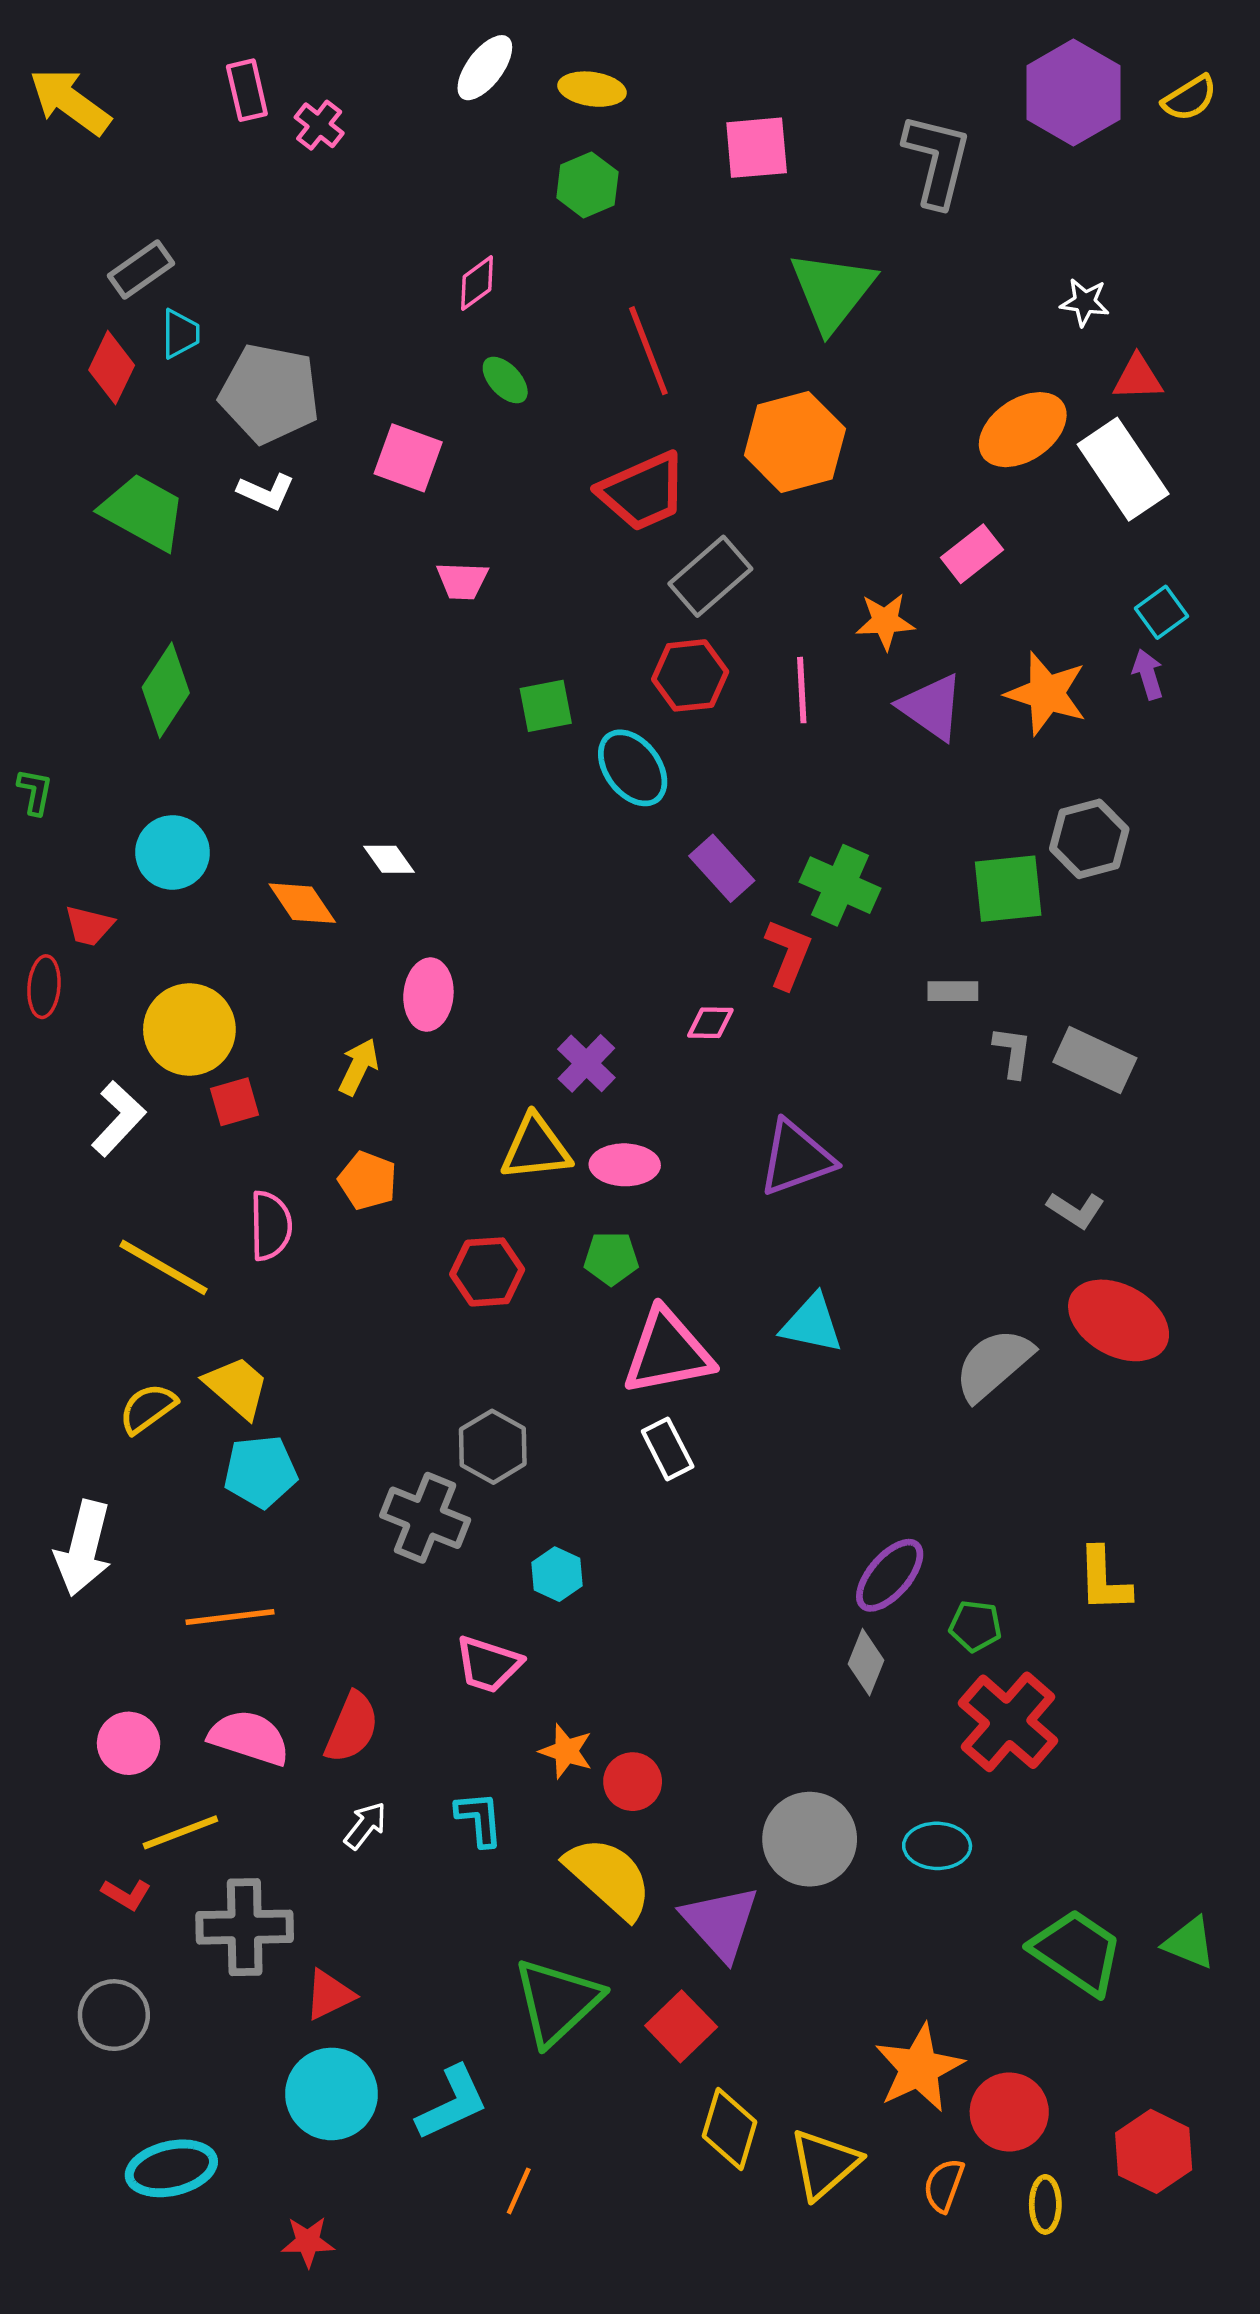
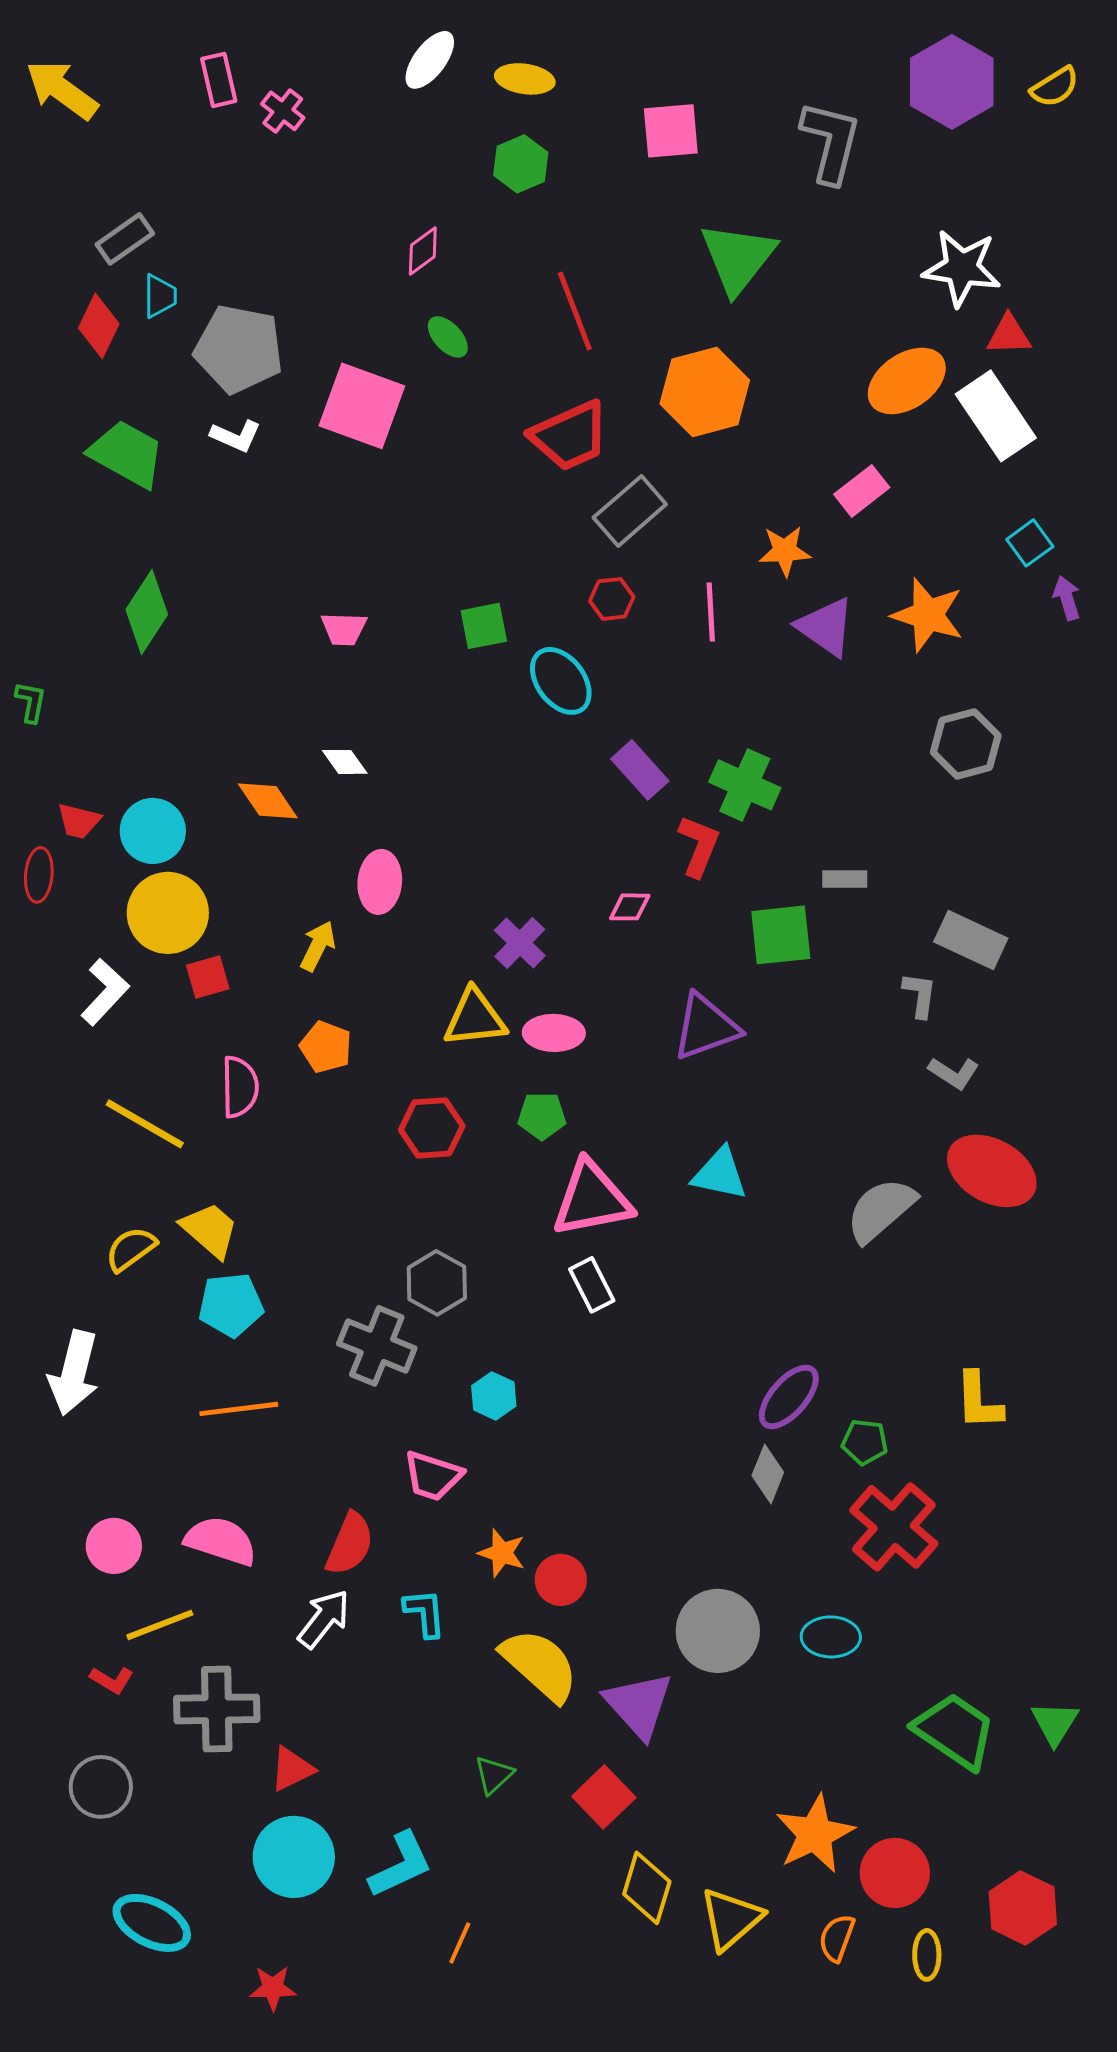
white star: (1085, 302) -> (962, 268), size x1.8
pink square: (408, 458) -> (362, 406), size x1.4
pink trapezoid: (462, 581) -> (344, 629), moved
purple arrow: (1148, 674) -> (1067, 598), moved
red hexagon: (690, 675) -> (612, 599), size x0.7
cyan circle: (173, 852) -> (153, 831), moved
green square: (1008, 889) -> (781, 935), moved
gray L-shape: (1013, 1052) -> (920, 995), moved
orange line: (230, 1617) -> (239, 1409), moved
red semicircle: (352, 1727) -> (350, 1544), moved
white arrow: (365, 1826) -> (324, 1619), size x1.4
green triangle: (1190, 1943) -> (1055, 1723), turned 40
green triangle: (557, 2001) -> (494, 1775), size x0.5
cyan ellipse: (171, 2168) -> (152, 1923), turned 40

